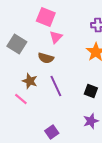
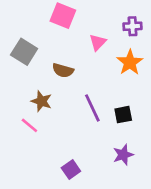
pink triangle: (56, 37) -> (98, 42), moved
purple line: (56, 86) -> (92, 108), moved
black square: (91, 91) -> (123, 115), turned -32

